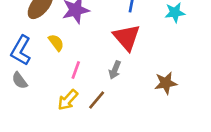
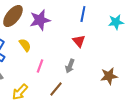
red triangle: (127, 37) -> (79, 41), size x0.6
yellow arrow: (68, 100) -> (20, 92), moved

